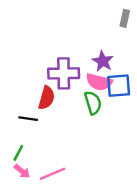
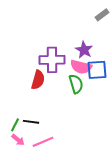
gray rectangle: (125, 18) -> (102, 15), turned 40
black line: (28, 119) -> (31, 122), moved

